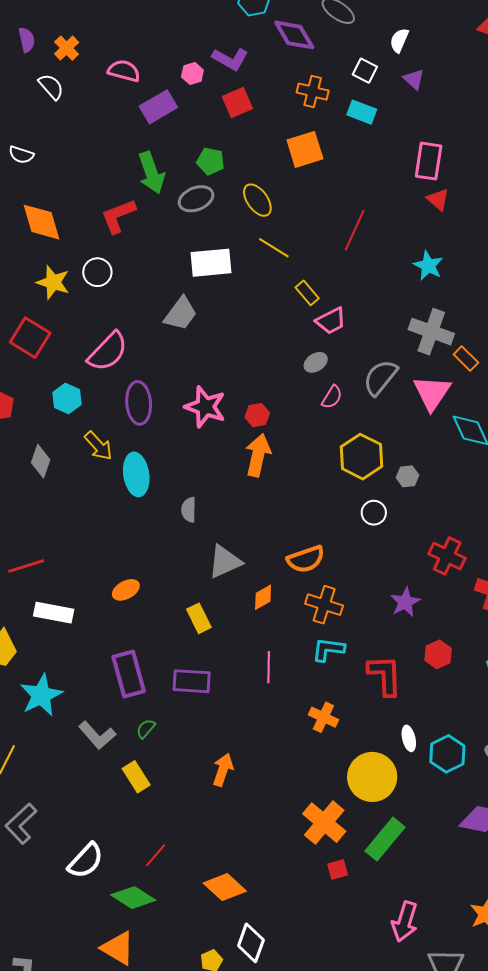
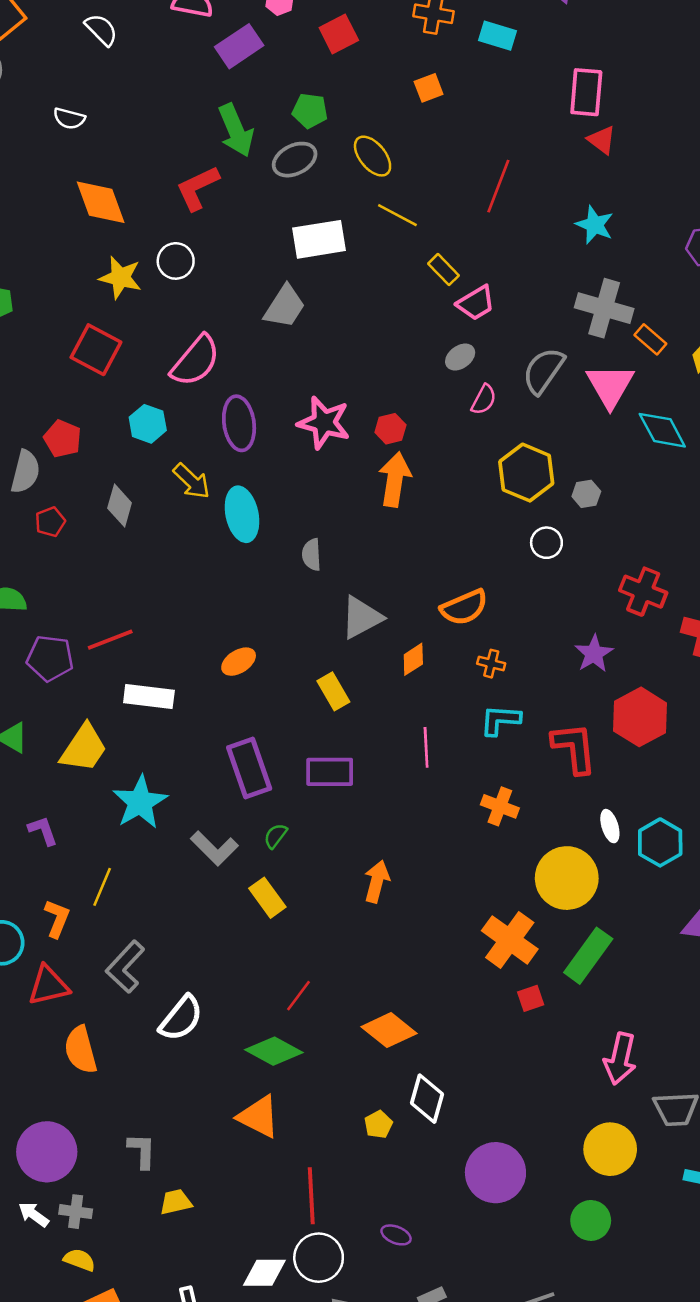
orange square: (305, 149) -> (429, 88), size x0.6
orange cross: (324, 605) -> (491, 664), size x0.6
red hexagon: (438, 654) -> (640, 717), size x1.6
white semicircle: (86, 861) -> (181, 1018), moved

